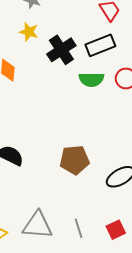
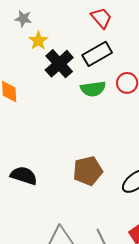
yellow star: (29, 32) -> (38, 41), moved, turned 30

